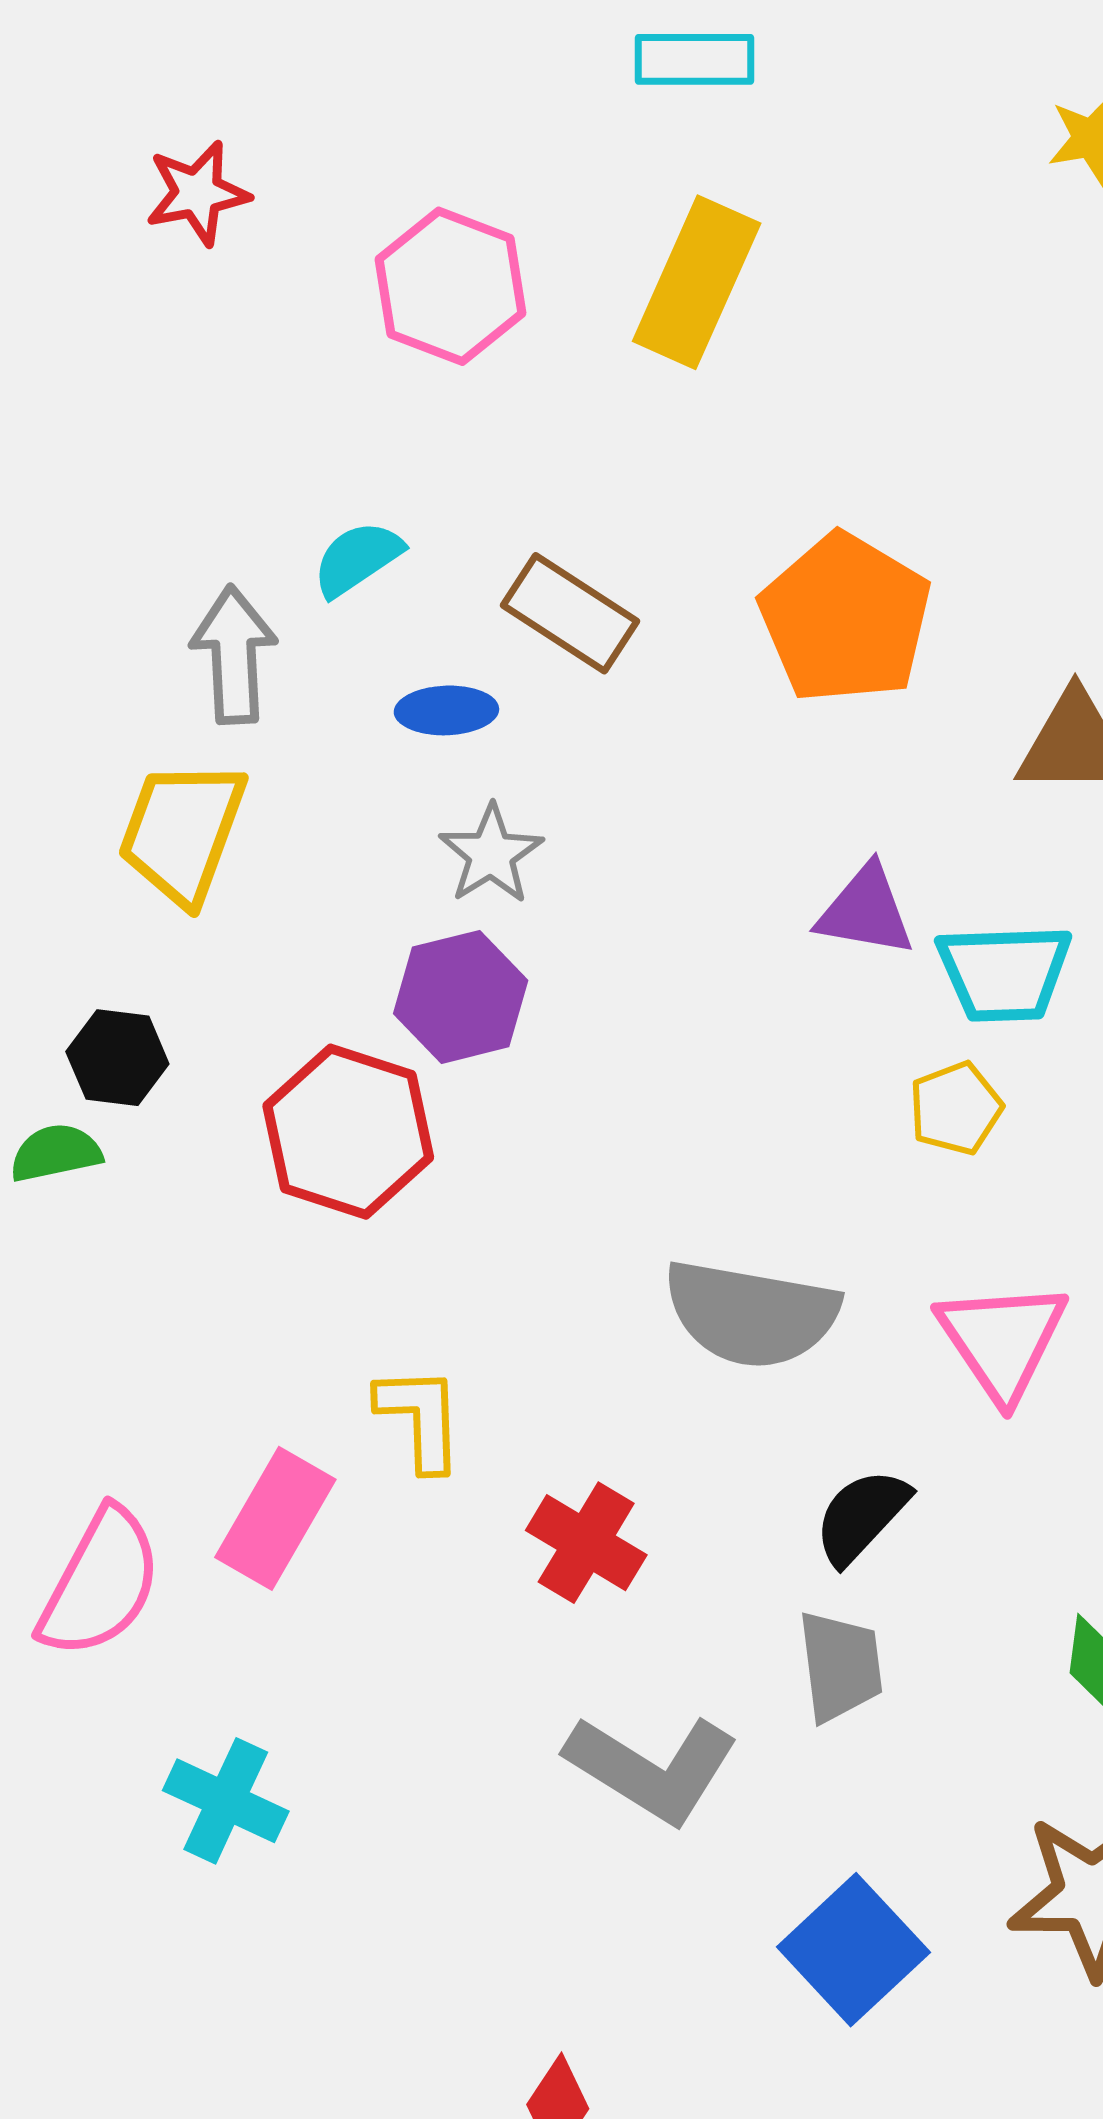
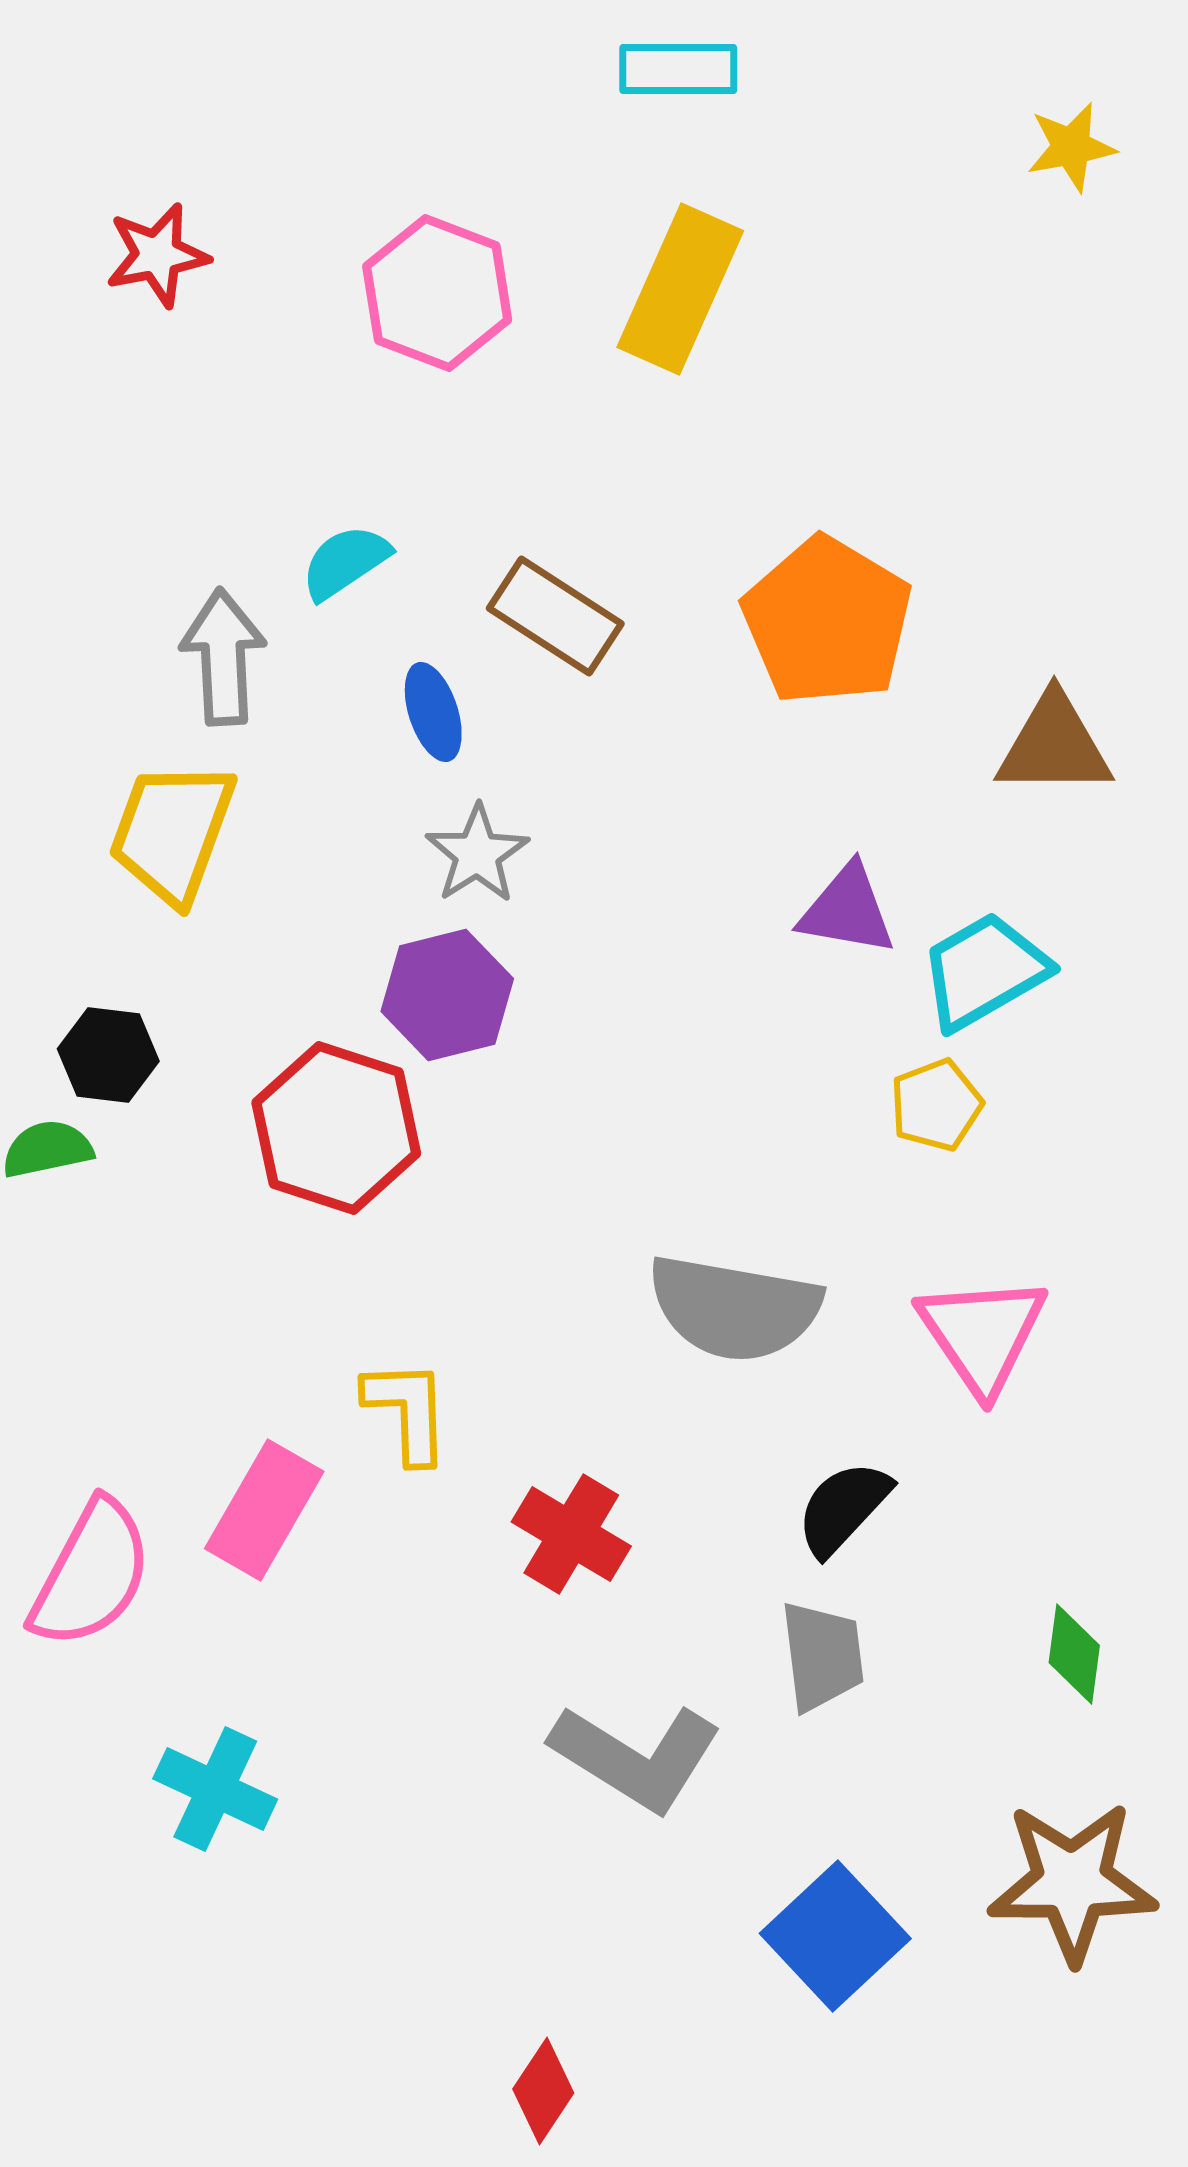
red star: (197, 193) -> (157, 255), moved
blue ellipse: (446, 710) -> (433, 712), turned 74
cyan trapezoid: (1004, 973) -> (984, 971), turned 152

